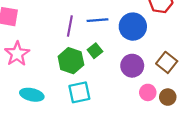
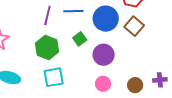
green square: (95, 51) -> (80, 39), moved
brown square: (167, 62) -> (134, 26), moved
pink circle: (148, 92) -> (103, 84), moved

